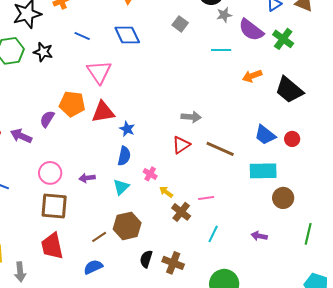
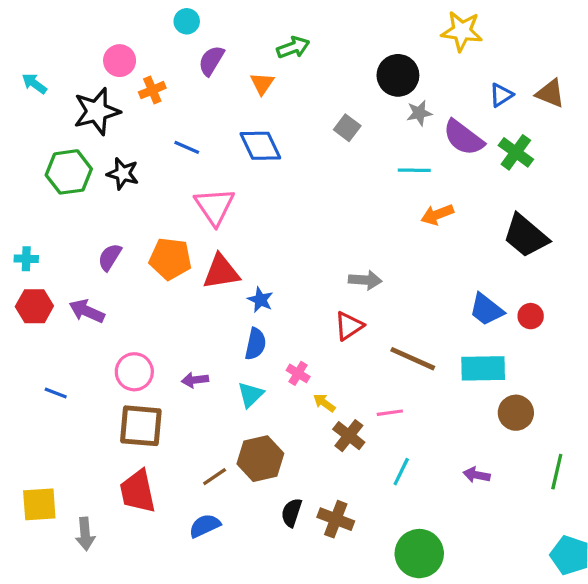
orange arrow: (252, 76) -> (437, 215), moved
purple semicircle: (47, 119) -> (110, 257), moved
brown line: (220, 149) -> (413, 359), moved

